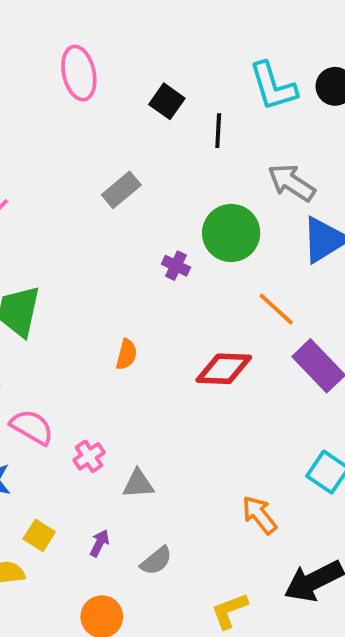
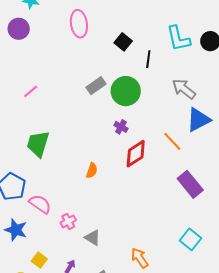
green circle: (231, 233) -> (126, 91), moved
orange line: (276, 309) -> (172, 141), moved
red diamond: (224, 369) -> (136, 154), moved, turned -40
gray triangle: (138, 484) -> (93, 238), turned 30
orange arrow: (259, 515) -> (140, 258), moved

